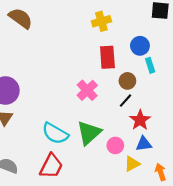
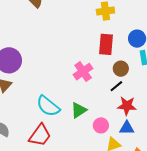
red star: (140, 120) -> (127, 106), turned 30
green triangle: (89, 133) -> (79, 110), size x0.7

